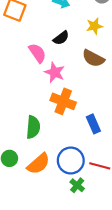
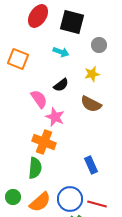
orange cross: (63, 101) -> (44, 142), moved

